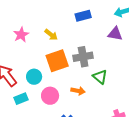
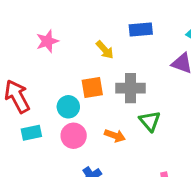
yellow arrow: (51, 35) -> (105, 50), moved
orange square: (57, 61) -> (92, 87), size x0.7
cyan circle: (34, 77) -> (68, 107), moved

